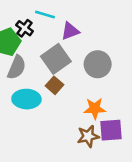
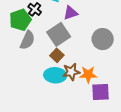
gray circle: (98, 64) -> (103, 39), moved
cyan ellipse: (26, 99) -> (55, 75), moved
brown star: (88, 136) -> (71, 72), moved

